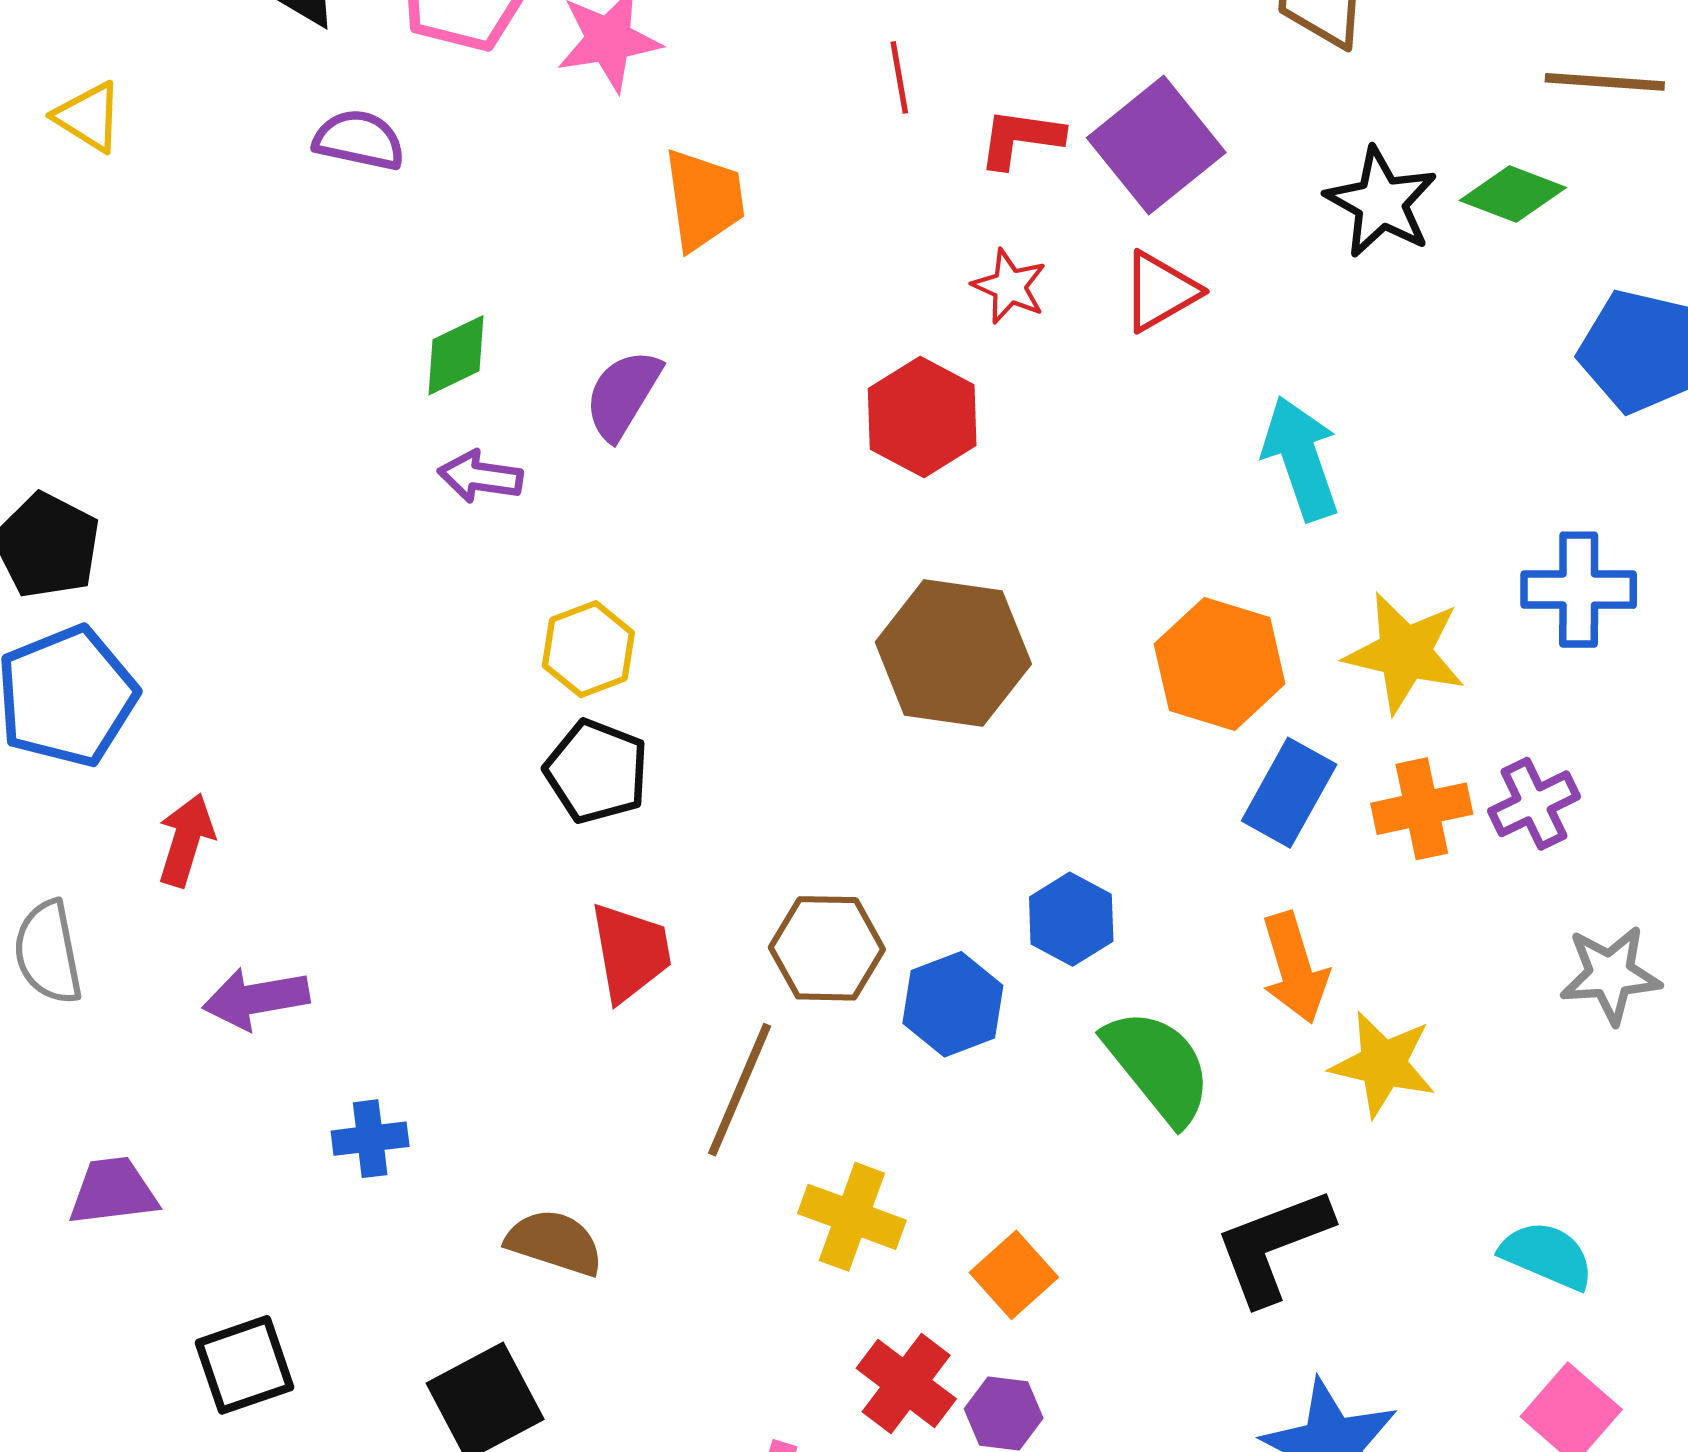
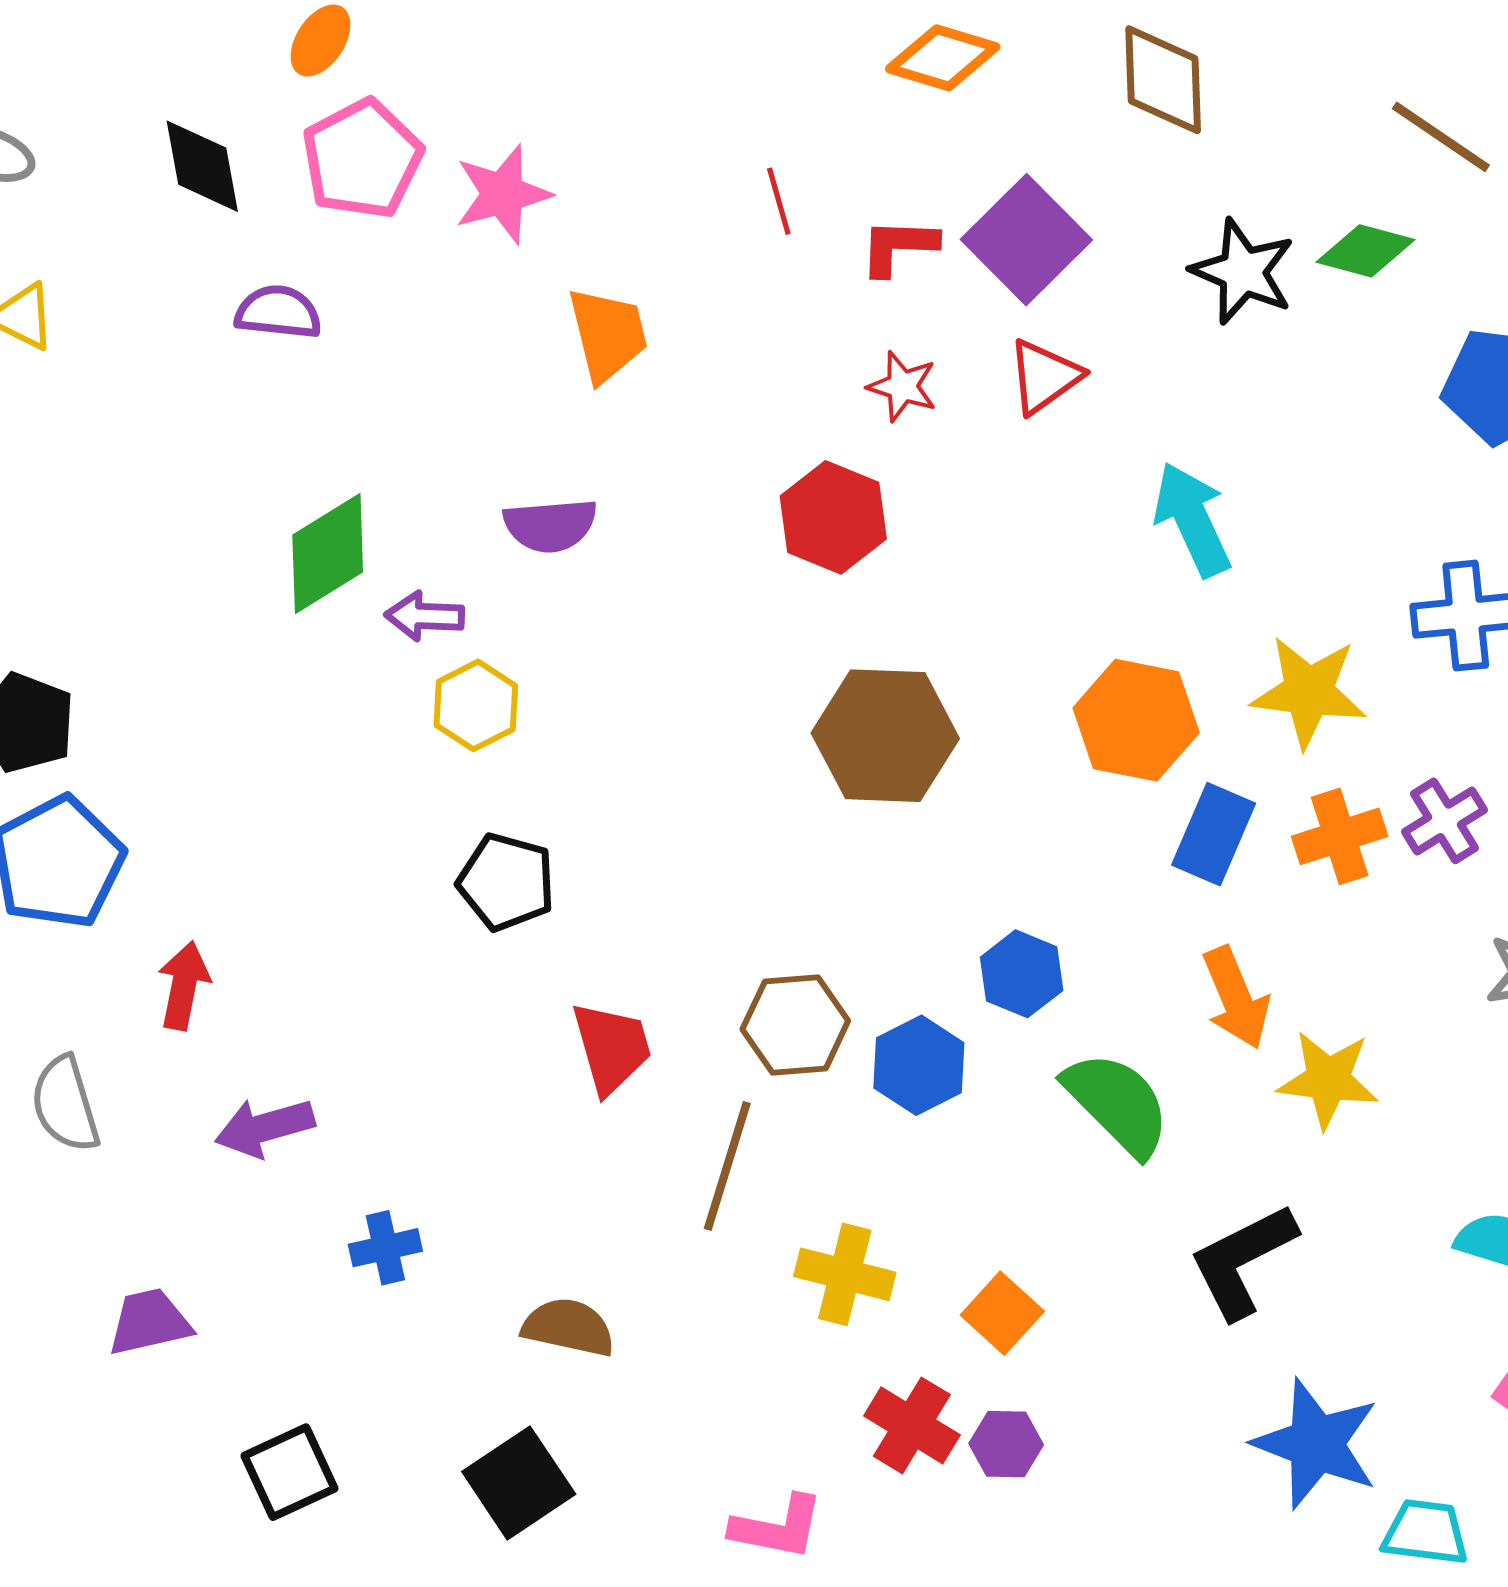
brown line: (1605, 82) -> (1441, 137), turned 36
green diamond: (456, 355) -> (328, 553), moved, size x1.5
purple semicircle: (623, 395) -> (550, 525), turned -120
yellow hexagon: (588, 649) -> (476, 705), moved
black pentagon: (597, 771) -> (506, 882), moved

